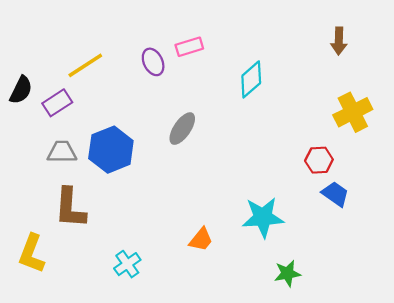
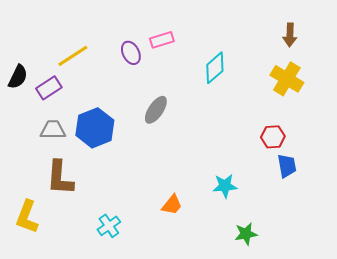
yellow cross: (353, 112) -> (287, 79), moved, turned -32
blue trapezoid: (335, 194) -> (287, 166), turned 45
cyan star: (263, 217) -> (225, 186), size x0.7

